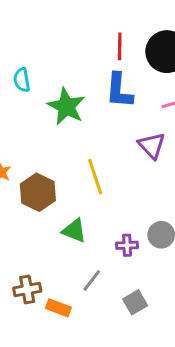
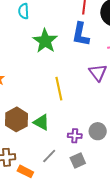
cyan semicircle: (22, 80) -> (24, 11), moved
brown hexagon: (38, 192) -> (17, 119), moved
gray square: (135, 302) -> (78, 160), moved

